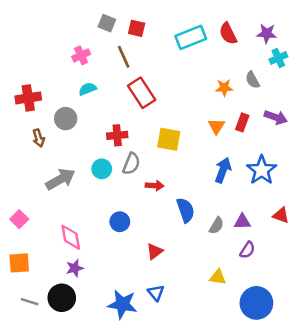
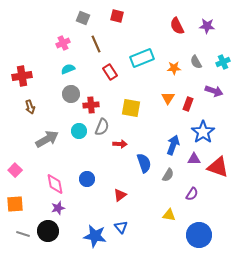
red square: (137, 28) -> (117, 16), moved
cyan rectangle: (191, 37) -> (142, 58), moved
cyan cross: (278, 58) -> (223, 62), moved
red rectangle: (142, 93) -> (110, 72), size x0.7
gray circle: (66, 119) -> (71, 94), moved
red rectangle: (242, 122) -> (188, 104), moved
blue arrow: (223, 170) -> (173, 145), moved
red triangle: (281, 215) -> (218, 167), size x1.6
blue circle: (120, 222) -> (87, 179), moved
purple triangle: (242, 222) -> (194, 159), moved

